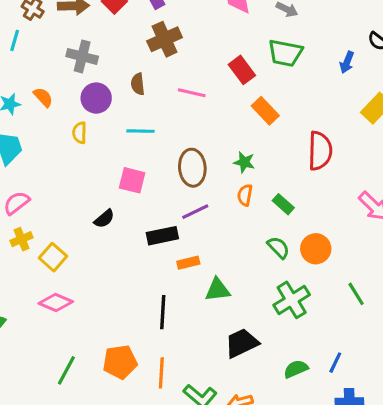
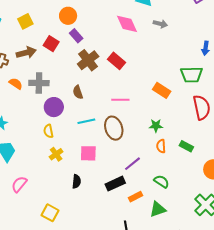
green trapezoid: (285, 53) -> (191, 75), moved
red rectangle: (242, 70) -> (117, 61), moved
pink line: (192, 93) -> (120, 100), moved
orange semicircle: (43, 97) -> (16, 84), moved
brown ellipse: (192, 168) -> (114, 128), moved
black semicircle: (104, 219) -> (76, 181), turned -32
yellow cross: (22, 239) -> (56, 154), moved
green semicircle: (278, 247) -> (161, 181), moved

